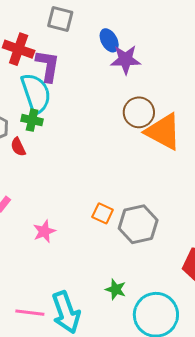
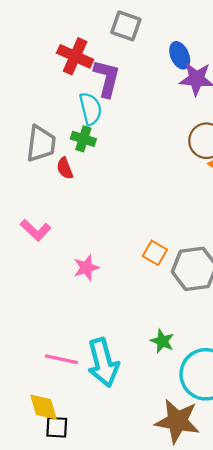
cyan semicircle: (36, 93) -> (91, 109), size x0.7

